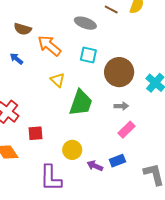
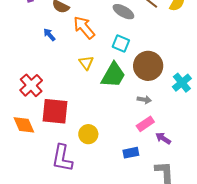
green trapezoid: (81, 103) -> (113, 75), moved
red square: (35, 133) -> (55, 111), size x1.8
purple arrow: (95, 166) -> (163, 138), moved

